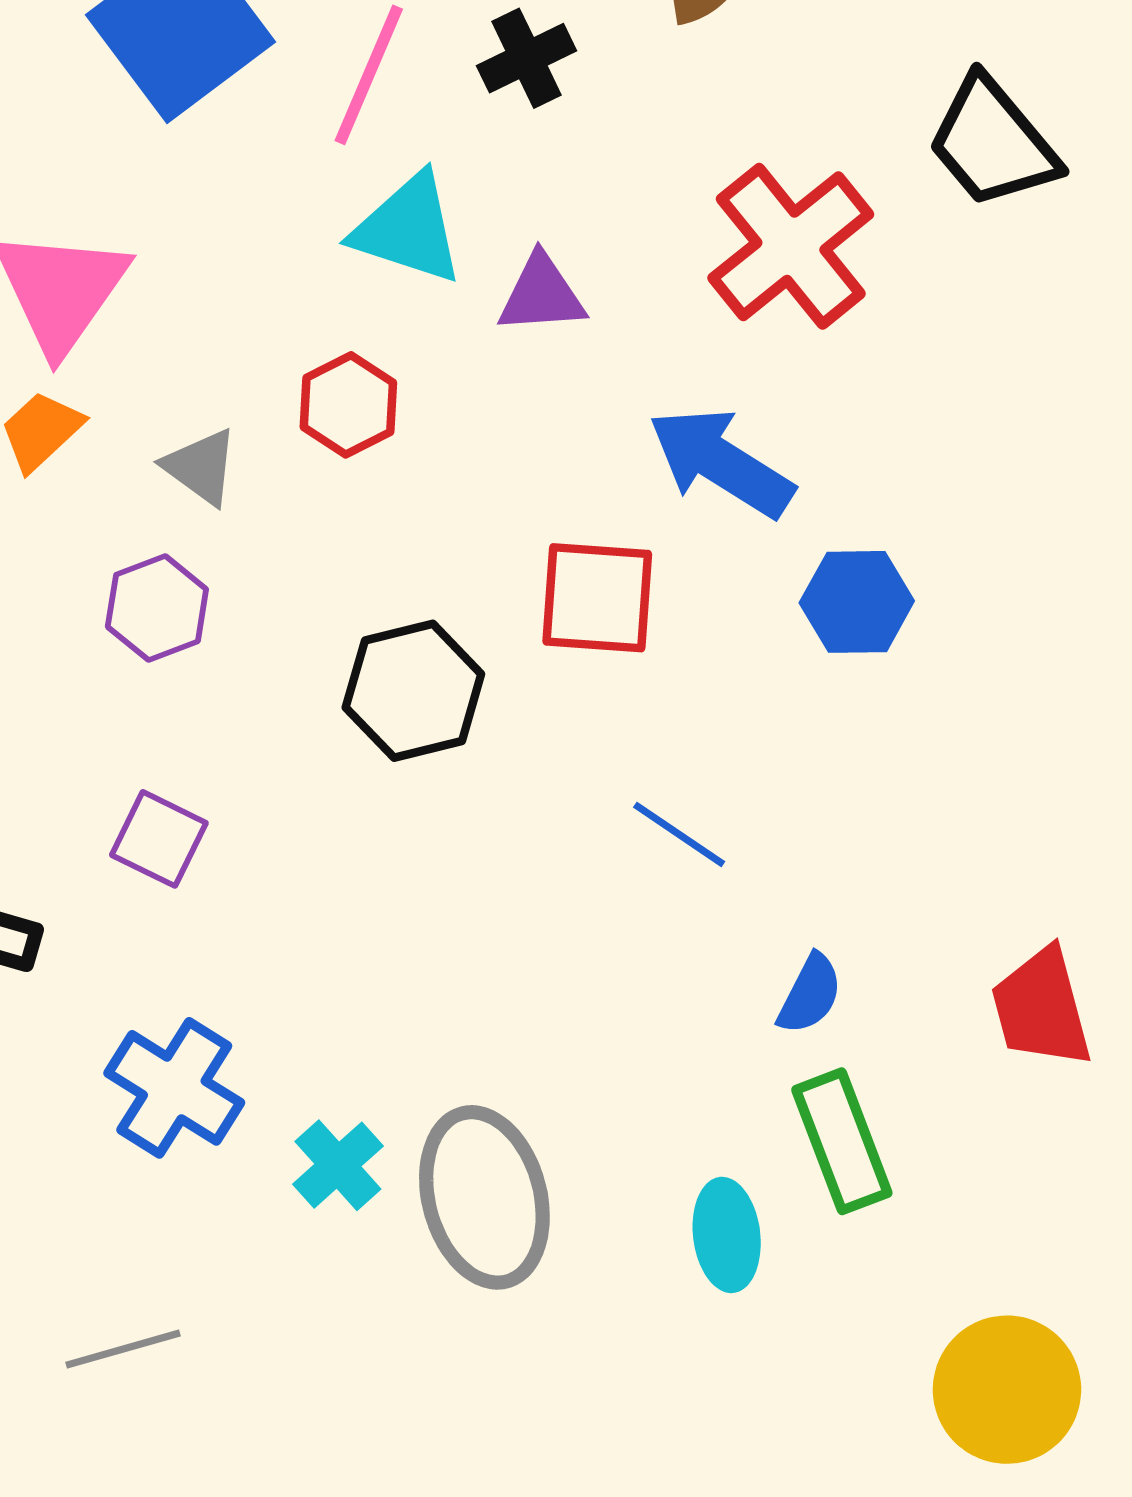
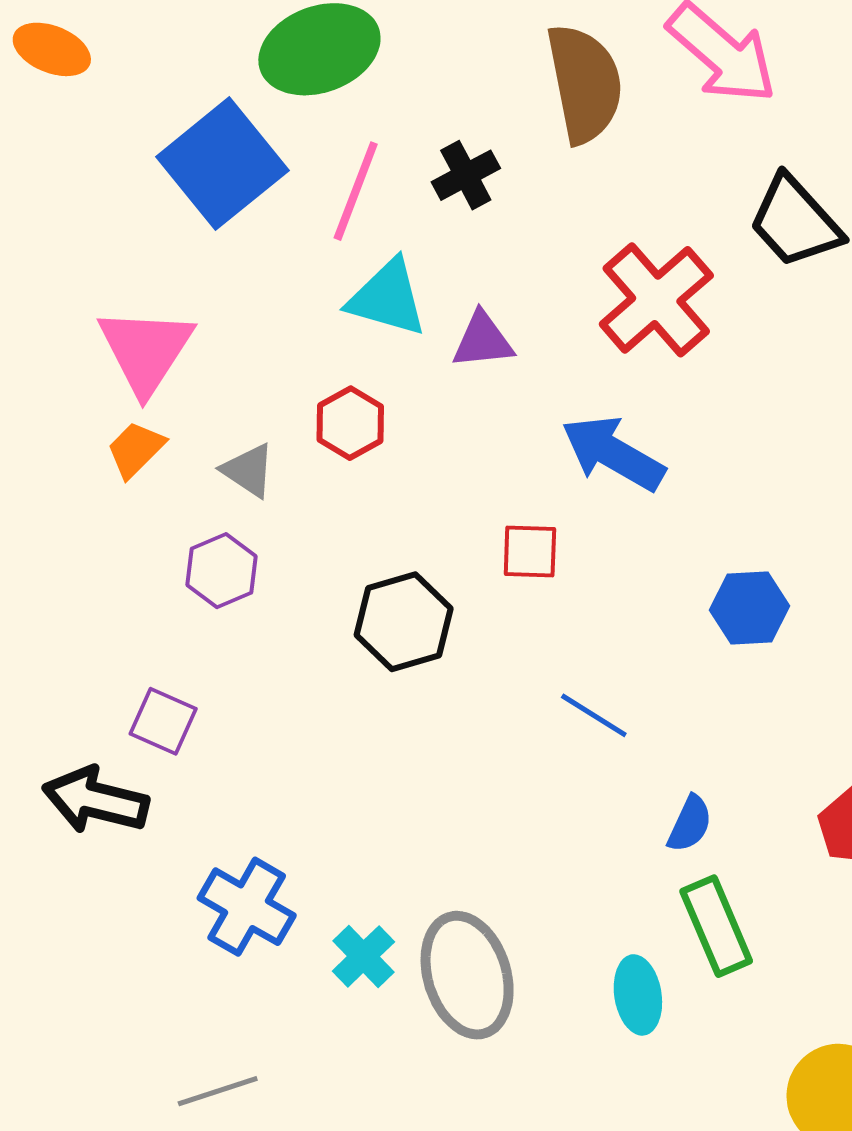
red square: (597, 598) -> (530, 552), size x0.7
blue hexagon: (857, 602) -> (750, 608), moved
purple square: (159, 839) -> (163, 721), moved

